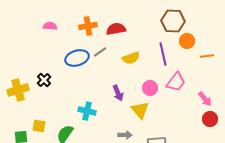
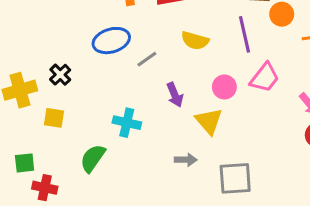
gray line: (100, 52) -> (147, 59), moved
yellow semicircle: (131, 58) -> (195, 41), turned 36
yellow square: (39, 126) -> (54, 118), moved

